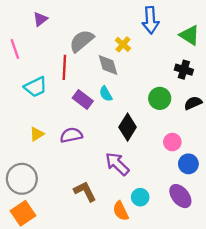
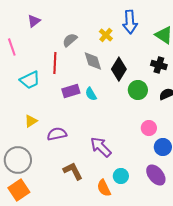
gray semicircle: (82, 41) -> (70, 40), size x0.7
yellow cross: (123, 44) -> (106, 35), moved
cyan semicircle: (106, 94) -> (91, 94), moved
purple rectangle: (83, 100) -> (71, 91), turned -54
black diamond: (128, 127) -> (119, 69), moved
purple semicircle: (71, 135) -> (57, 134), moved

